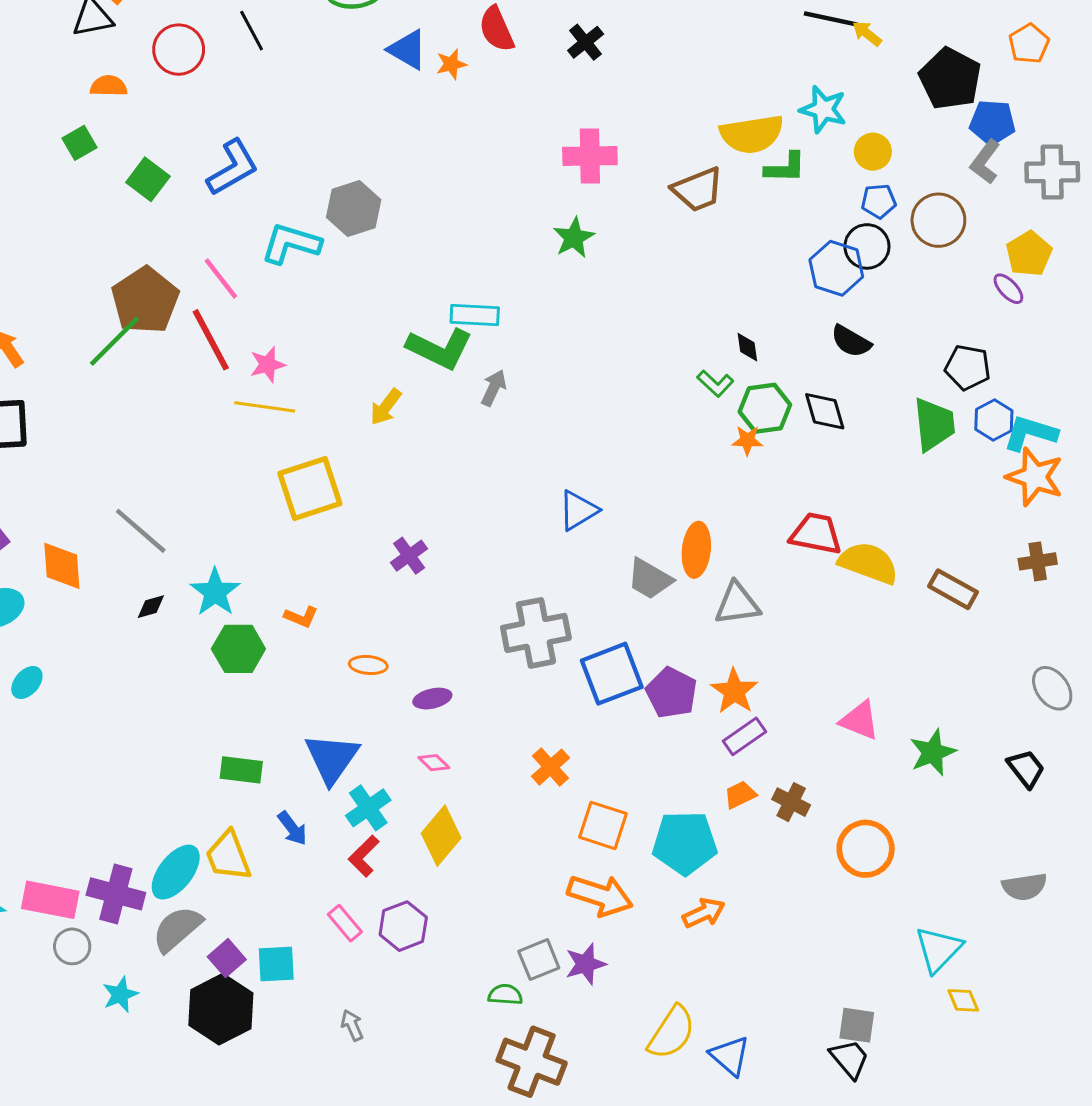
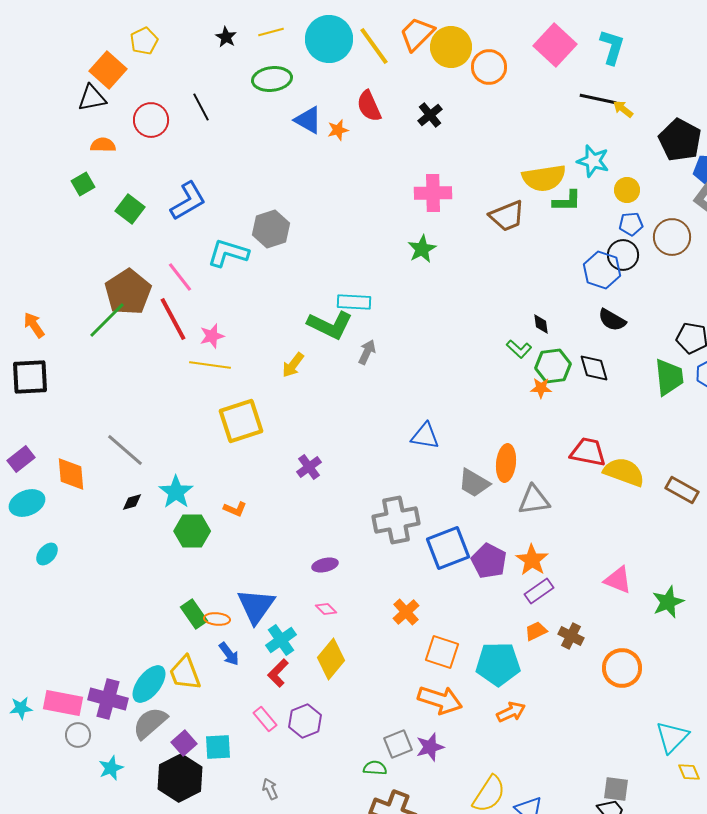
blue triangle: (578, 510) -> (425, 436), turned 40
orange ellipse: (368, 665) -> (217, 619), moved
green rectangle: (241, 770) -> (194, 614), turned 48

